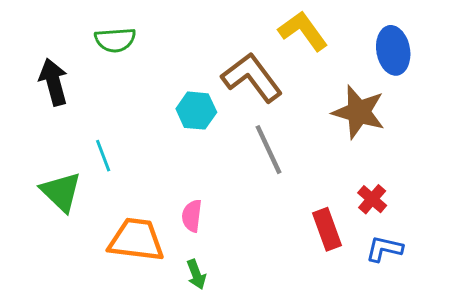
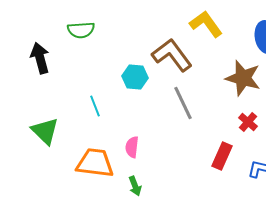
cyan line: (103, 156) -> (95, 106), moved
red cross: (372, 199) -> (248, 122), moved
red rectangle: (327, 229) -> (222, 156), turned 44

